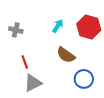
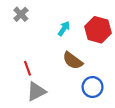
gray cross: (16, 30) -> (21, 14), moved, turned 32

